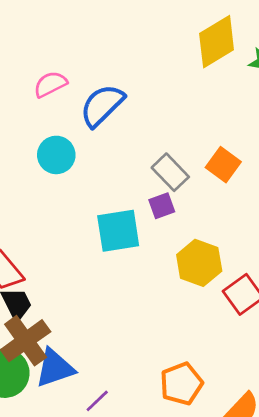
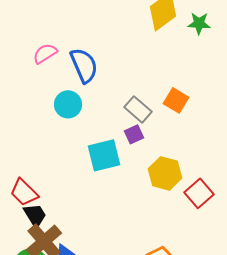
blue semicircle: (102, 105) -> (84, 65), turned 117
cyan circle: (56, 155) -> (68, 104), moved

